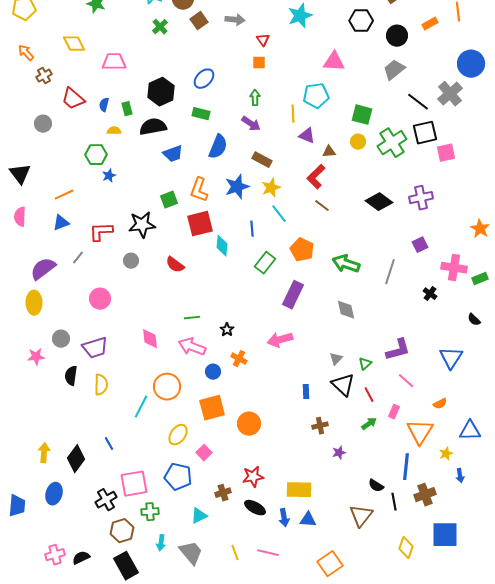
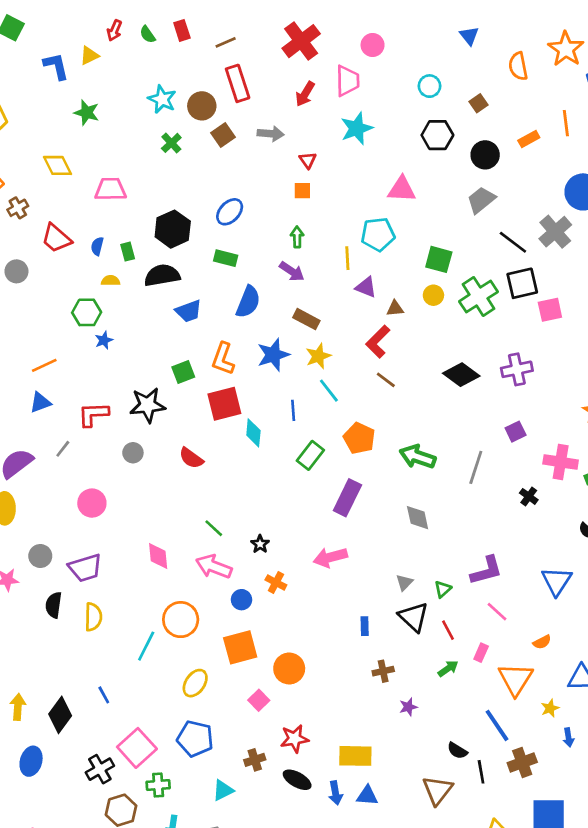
green line: (192, 318) -> (214, 528), turned 49
pink square: (204, 453) -> (259, 700), moved
blue line: (406, 467) -> (497, 725), turned -40
pink square: (134, 484) -> (137, 748), turned -32

